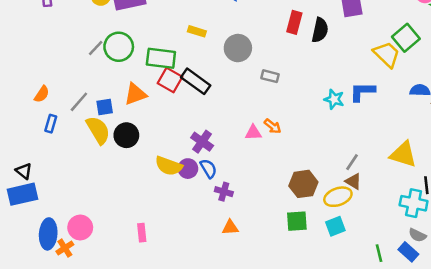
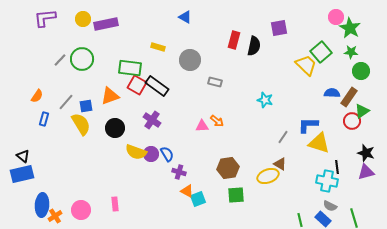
green circle: (119, 47) -> (82, 59), moved
gray line: (96, 48) -> (60, 60), moved
blue L-shape: (362, 92) -> (308, 125), moved
black circle: (126, 135) -> (115, 128), moved
purple cross: (202, 142) -> (152, 120), moved
gray line: (352, 162) -> (283, 137), moved
brown hexagon: (303, 184) -> (228, 168), moved
cyan square: (335, 226) -> (198, 199), moved
pink circle: (80, 228) -> (81, 210), moved
orange triangle: (230, 228) -> (187, 191), moved, turned 32

